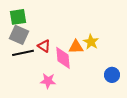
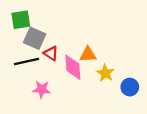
gray square: (19, 35) -> (35, 38), moved
yellow star: (91, 42) -> (105, 73), moved
pink star: (48, 81) -> (42, 89), moved

